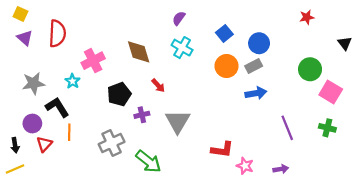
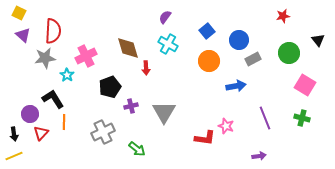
gray rectangle: (254, 66) -> (253, 59), moved
green circle: (310, 69) -> (289, 53), moved
gray star: (33, 83) -> (45, 58), moved
red arrow: (158, 86) -> (146, 68), moved, turned 40
green arrow: (148, 161) -> (137, 149), size x0.7
pink star: (245, 166) -> (226, 126), moved

